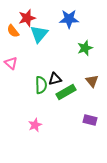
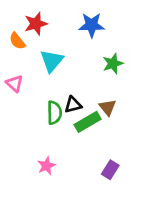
cyan triangle: (39, 34) -> (52, 61), moved
brown triangle: (92, 81) -> (108, 107), moved
purple rectangle: (90, 120) -> (110, 170), moved, turned -72

